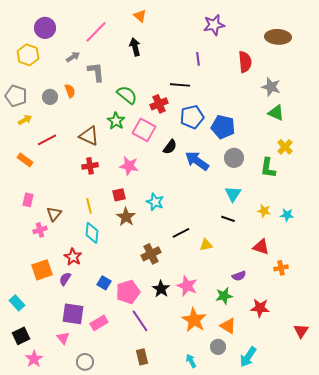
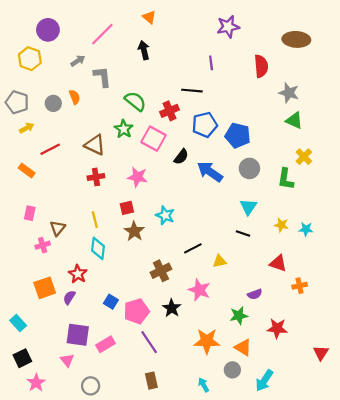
pink star: (187, 286) -> (199, 290), moved
orange star: (194, 320) -> (207, 341), turned -30

